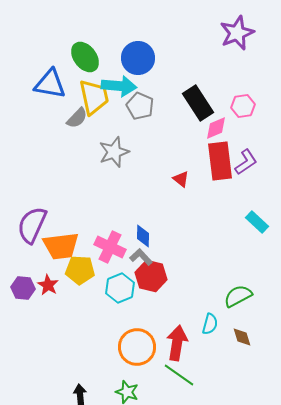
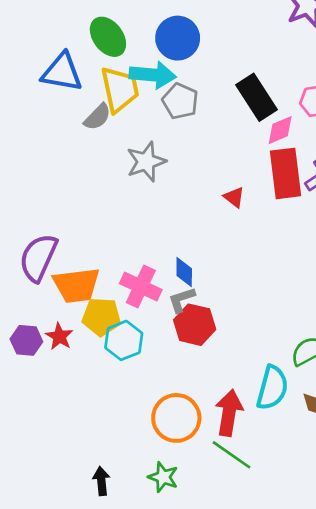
gray L-shape: (141, 257) -> (182, 300), turned -65
cyan hexagon: (120, 288) -> (124, 340), moved
cyan semicircle: (210, 324) -> (272, 388), size x1.6

